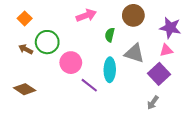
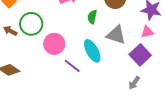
cyan ellipse: (110, 70) -> (92, 51), turned -30

